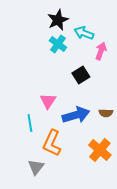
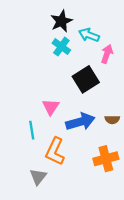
black square: (81, 75) -> (86, 79), size x1.4
orange cross: (100, 150) -> (106, 159), turned 35

